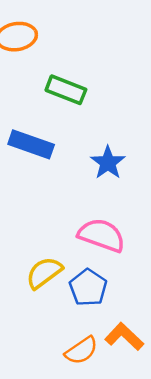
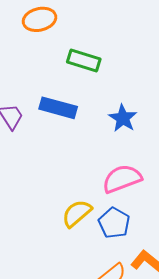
pink semicircle: (101, 235) -> (122, 179), turned -36

